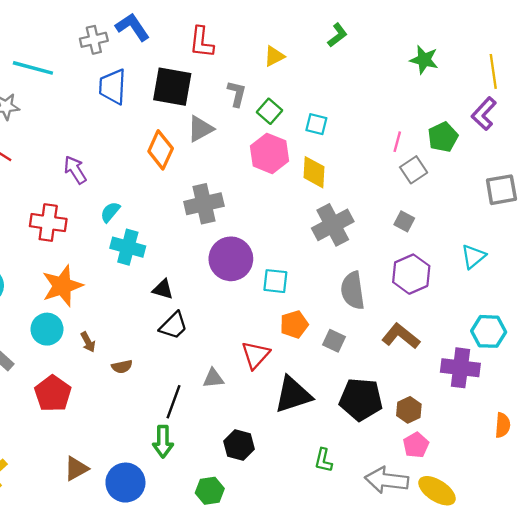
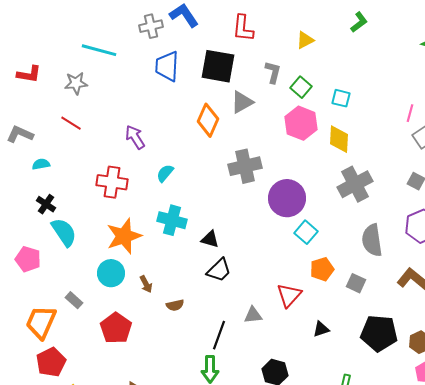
cyan cross: (128, 247) -> (172, 220), moved
purple circle: (231, 259) -> (287, 198), moved
cyan square: (275, 281) -> (306, 232), turned 35
black triangle: (293, 395) -> (321, 329), size x0.5

